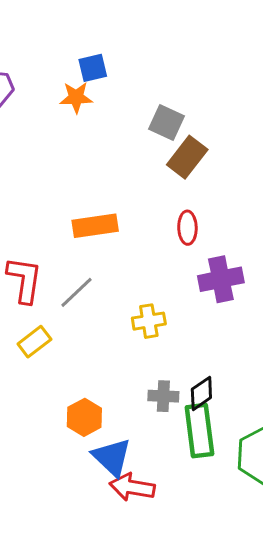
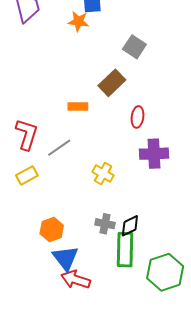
brown rectangle: (187, 157) -> (112, 83), moved
orange rectangle: (95, 226) -> (78, 106), size x0.7
yellow cross: (149, 321) -> (103, 174), turned 30

